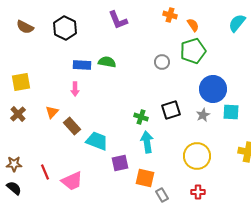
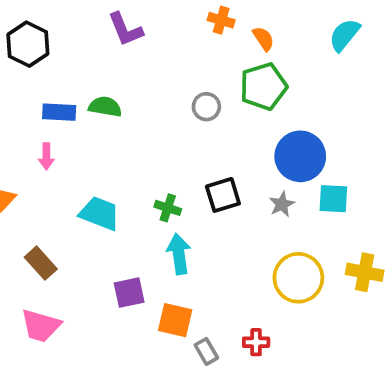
brown rectangle: (72, 126) -> (41, 263), moved
cyan trapezoid: (97, 141) -> (100, 213), moved
yellow circle: (197, 156) -> (298, 278), moved
pink trapezoid: (72, 181) -> (41, 326), turned 40
red cross: (198, 192) -> (256, 342), moved

